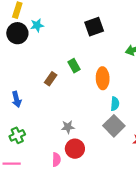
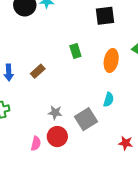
orange ellipse: (103, 78) -> (111, 60), moved
brown rectangle: (51, 79) -> (38, 71), moved
gray square: (114, 126) -> (86, 119), moved

